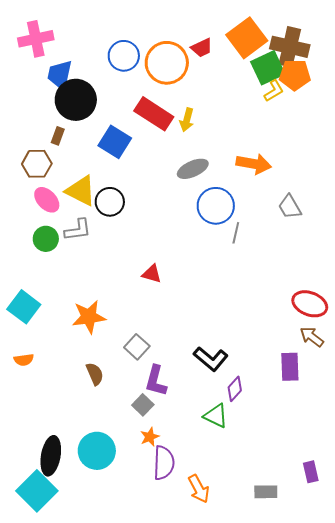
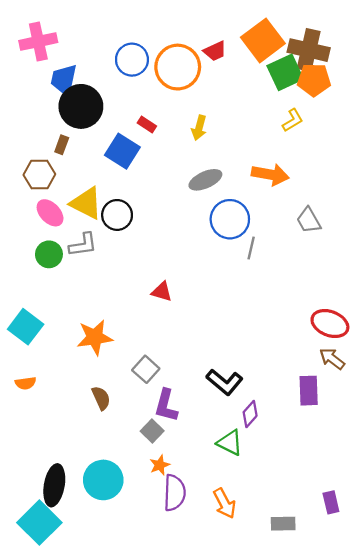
yellow L-shape: (274, 91) -> (293, 120), moved
red rectangle: (154, 114) -> (147, 125), moved, size x0.5
orange arrow: (199, 489) -> (225, 503), moved

